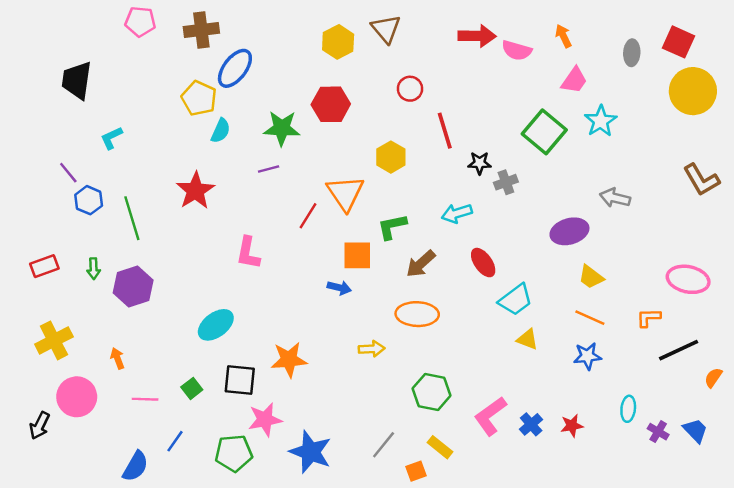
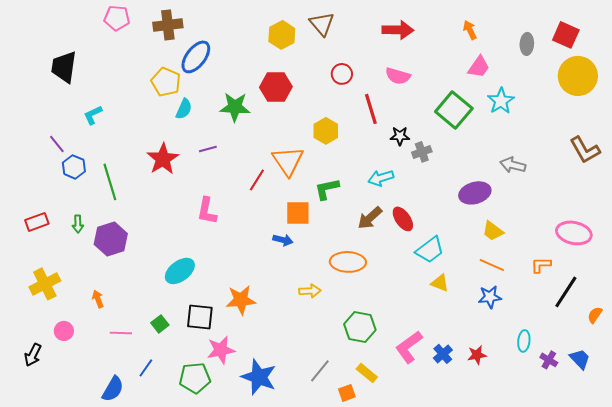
pink semicircle: (517, 50) -> (398, 76), moved
purple line: (269, 169) -> (208, 149), moved
brown arrow: (421, 264) -> (370, 218), moved
black line: (679, 350) -> (566, 292), turned -32
pink circle: (77, 397) -> (64, 331), size x0.6

